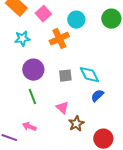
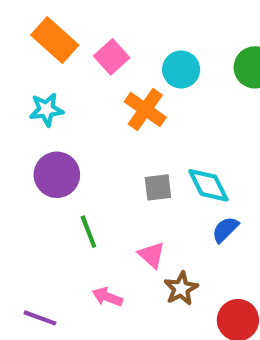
cyan star: (22, 39) -> (46, 110), moved
orange cross: (59, 39) -> (145, 110), turned -30
purple circle: (33, 70) -> (57, 175), moved
pink arrow: (29, 127) -> (107, 297), moved

